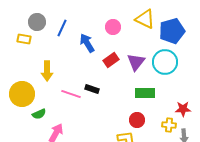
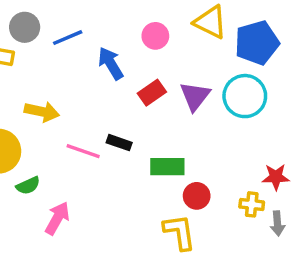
blue line: (62, 28) -> (68, 38), turned 42
yellow arrow: (47, 71) -> (42, 112), turned -78
green rectangle: (145, 93) -> (167, 167), moved

